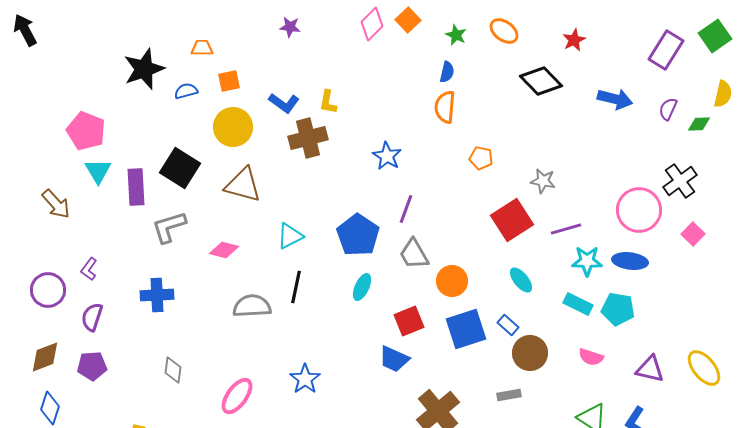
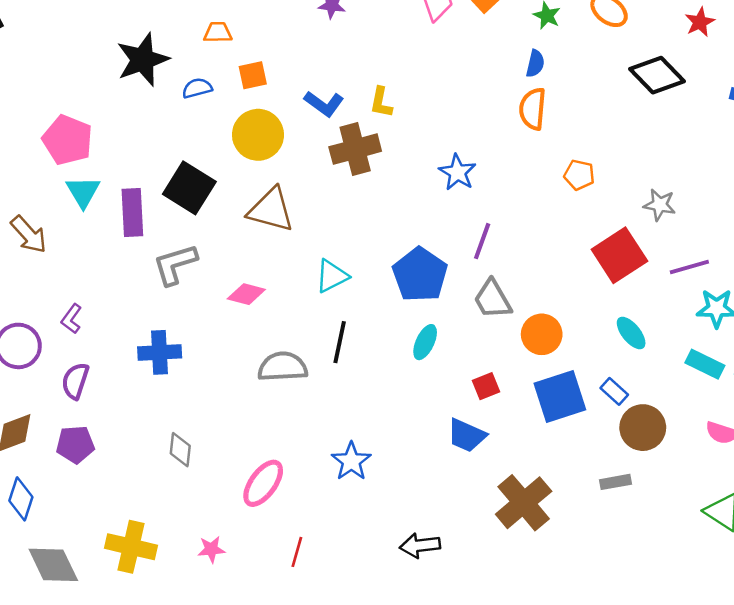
red square: (409, 321) -> (486, 386), size x0.7

